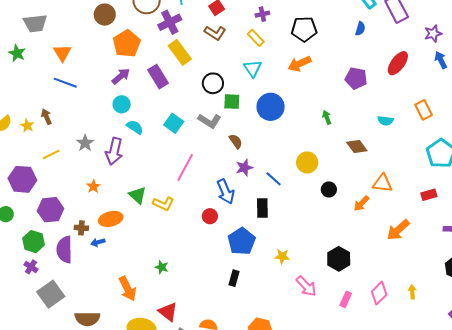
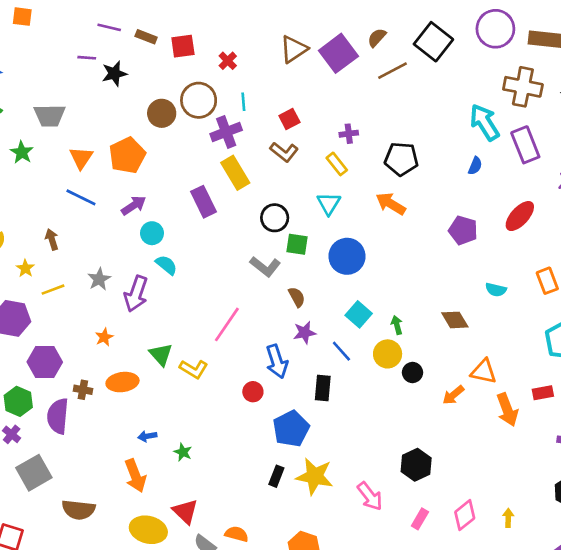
brown circle: (105, 15) -> (162, 113), moved
orange pentagon: (127, 44) -> (127, 155), moved
orange arrow: (299, 64) -> (391, 204), turned 50
purple arrow: (121, 76) -> (134, 205), moved
green arrow: (327, 117) -> (397, 325), moved
cyan square: (174, 123) -> (359, 314), moved
yellow star: (27, 126) -> (25, 268), moved
yellow circle: (307, 162) -> (388, 354), moved
orange arrow: (398, 230) -> (507, 410), moved, turned -75
blue arrow: (98, 242) -> (147, 436), moved
yellow star: (282, 256) -> (315, 476), moved, size x1.8

